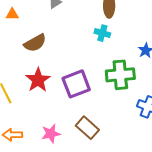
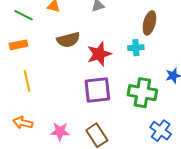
cyan cross: (102, 33) -> (136, 48), turned -35
red star: (38, 80) -> (99, 54), moved

